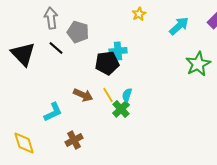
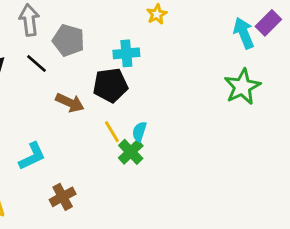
cyan arrow: (179, 26) -> (244, 33), moved, turned -70
cyan cross: (118, 51) -> (126, 53), moved
brown arrow: (83, 95) -> (70, 103), moved

